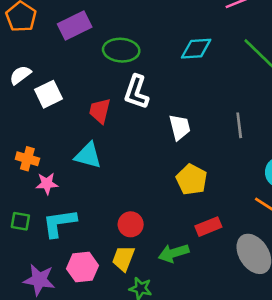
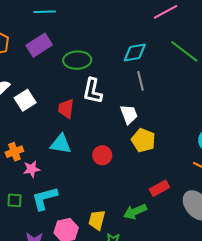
gray line: (239, 125) -> (141, 81), moved
orange cross: (27, 159) -> (14, 152), turned -30
yellow pentagon: (192, 180) -> (143, 140), moved
red circle: (131, 224) -> (102, 155), moved

